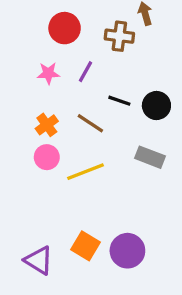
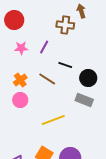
red circle: (65, 28) -> (14, 20), moved
black circle: (156, 106) -> (88, 78), moved
yellow line: (85, 172) -> (53, 120), moved

